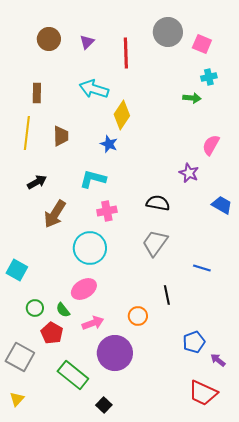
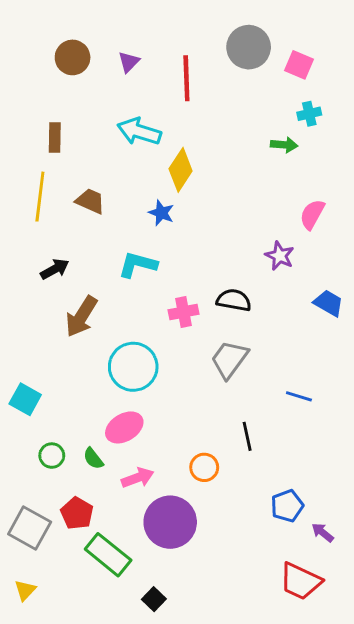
brown trapezoid: (61, 136) -> (90, 201), turned -65
pink cross: (107, 211) -> (183, 312), moved
red pentagon: (52, 333) -> (77, 513), moved

